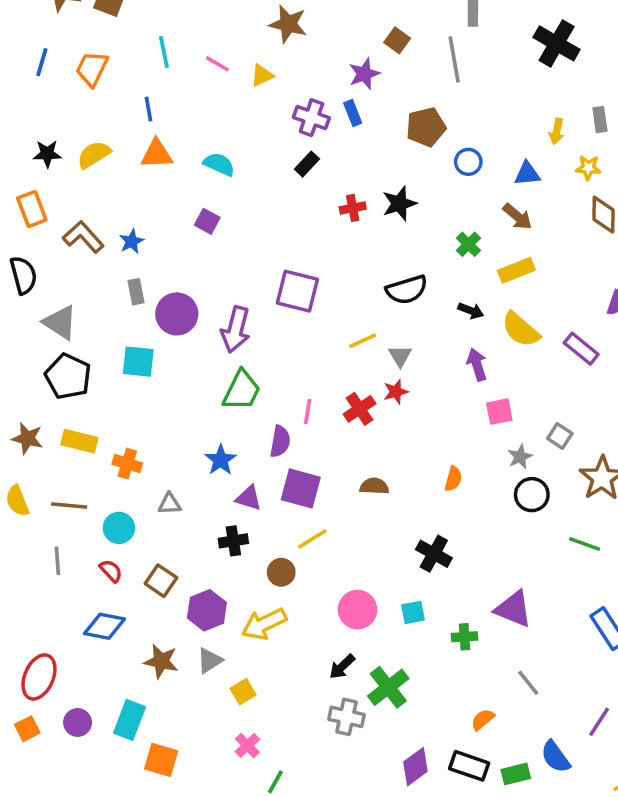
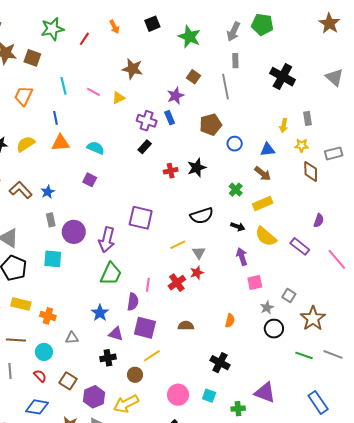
cyan square: (413, 612) -> (209, 396), turned 32

